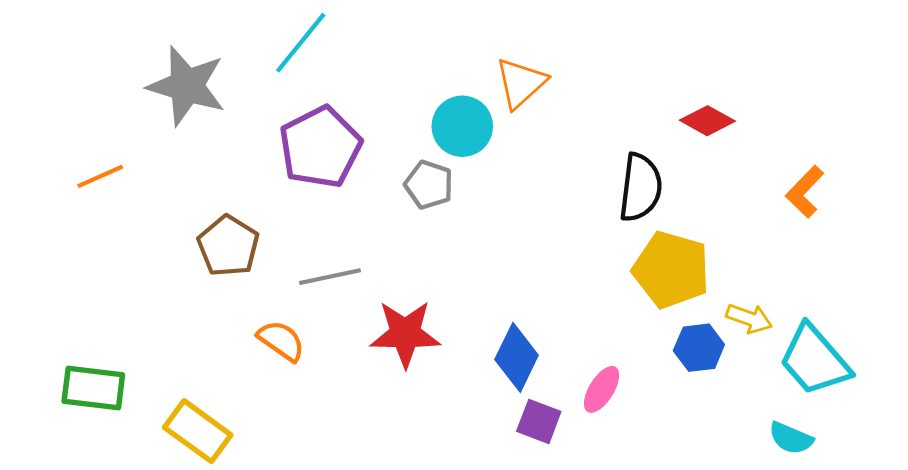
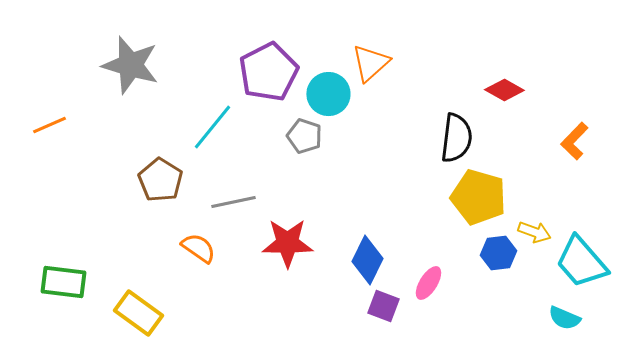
cyan line: (301, 43) -> (212, 127), moved
purple pentagon: (320, 147) -> (268, 72), moved
orange line: (100, 176) -> (49, 125), moved

